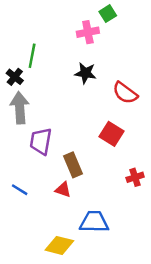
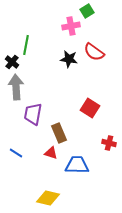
red semicircle: (125, 93) -> (94, 52), moved
red cross: (135, 177) -> (109, 143), turned 32
blue trapezoid: (94, 222) -> (77, 165), moved

